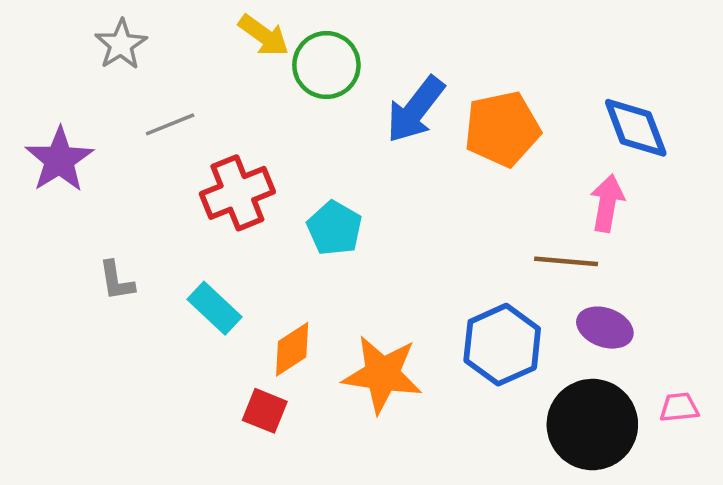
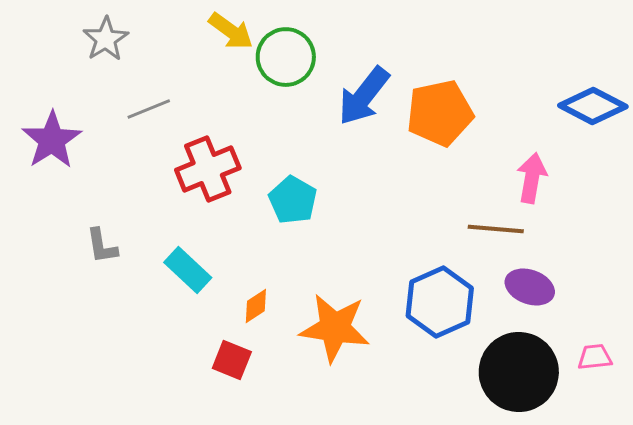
blue diamond: (636, 128) -> (593, 106), moved, turned -42
orange diamond: (292, 349) -> (256, 306), size x0.7

